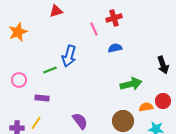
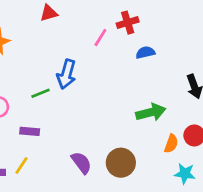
pink line: (94, 29) -> (100, 37), turned 56
blue semicircle: (115, 48) -> (145, 52), moved
orange semicircle: (146, 107) -> (171, 144), turned 120
brown circle: (123, 121) -> (121, 163), moved

